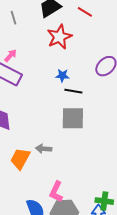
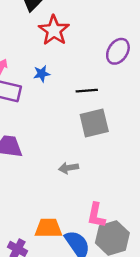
blue star: (62, 76) -> (42, 74), moved
orange trapezoid: (20, 159) -> (48, 228), moved, turned 75

